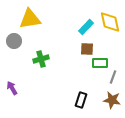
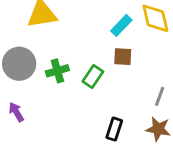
gray circle: (14, 41) -> (19, 64), moved, size x1.5
green rectangle: (100, 63) -> (93, 76), moved, turned -56

